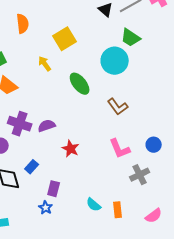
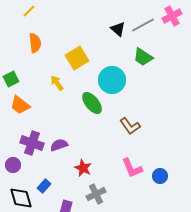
cyan circle: (115, 61) -> (112, 80), moved
blue circle: (154, 145) -> (160, 176), moved
gray cross: (140, 175) -> (96, 194), moved

